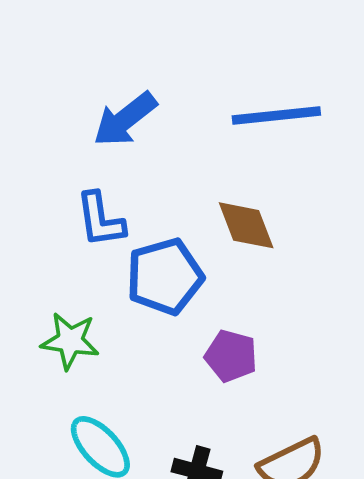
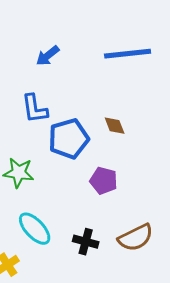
blue arrow: (125, 119) -> (48, 56), size x0.7
brown diamond: (246, 225) -> (115, 126), moved, size x0.7

